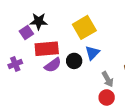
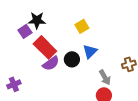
yellow square: (84, 27) -> (82, 26), size x0.6
red rectangle: (47, 49) -> (45, 47), turned 50
purple cross: (15, 64) -> (14, 84), moved

